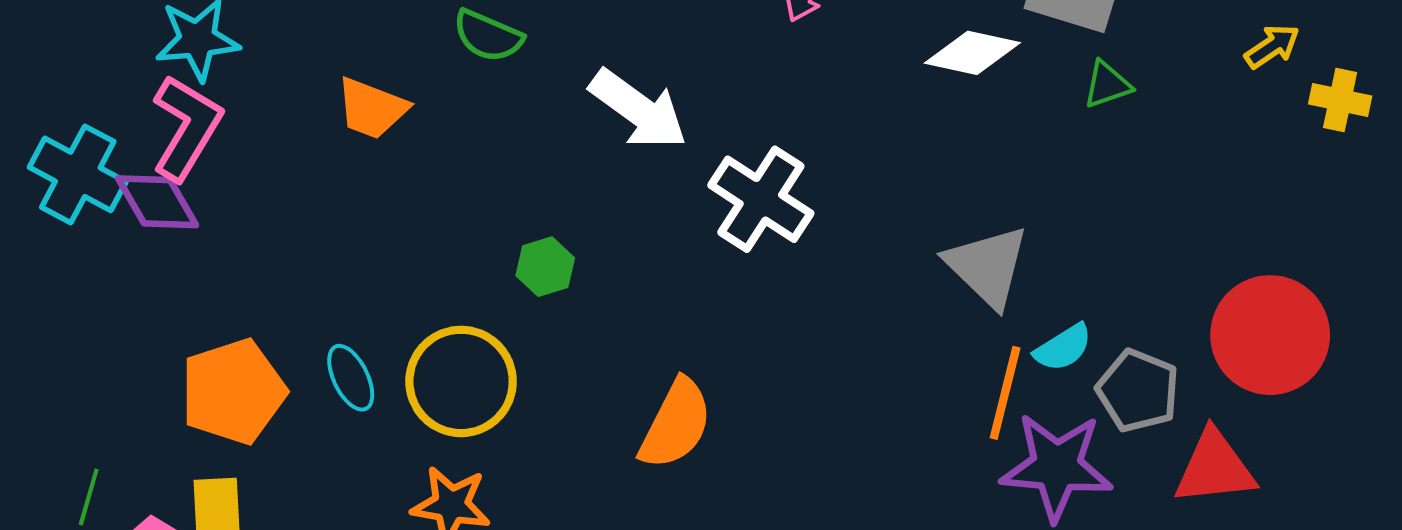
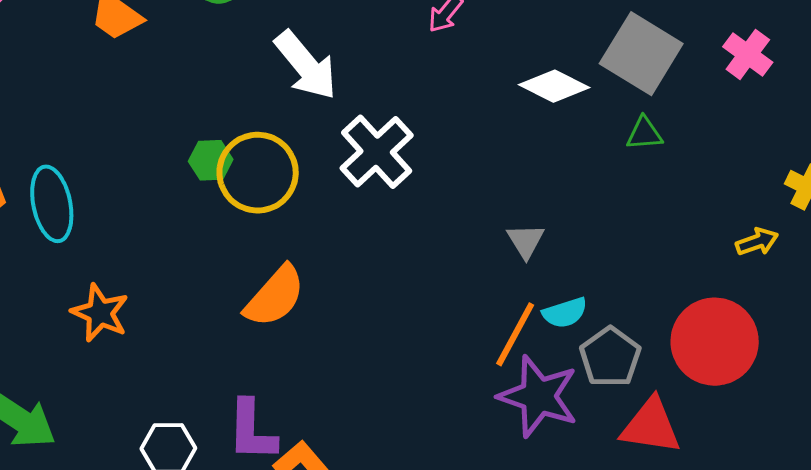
yellow arrow: (1272, 46) -> (757, 242), moved
gray triangle: (987, 266) -> (526, 241), size x0.6
cyan ellipse: (351, 378) -> (52, 204), size x1.5
yellow circle: (461, 381) -> (258, 173), moved

